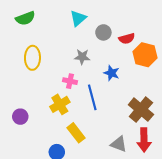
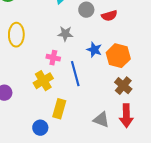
orange hexagon: (145, 55) -> (118, 56), moved
brown cross: (141, 110) -> (123, 86), size x0.7
yellow rectangle: (76, 133) -> (59, 109), turned 54

